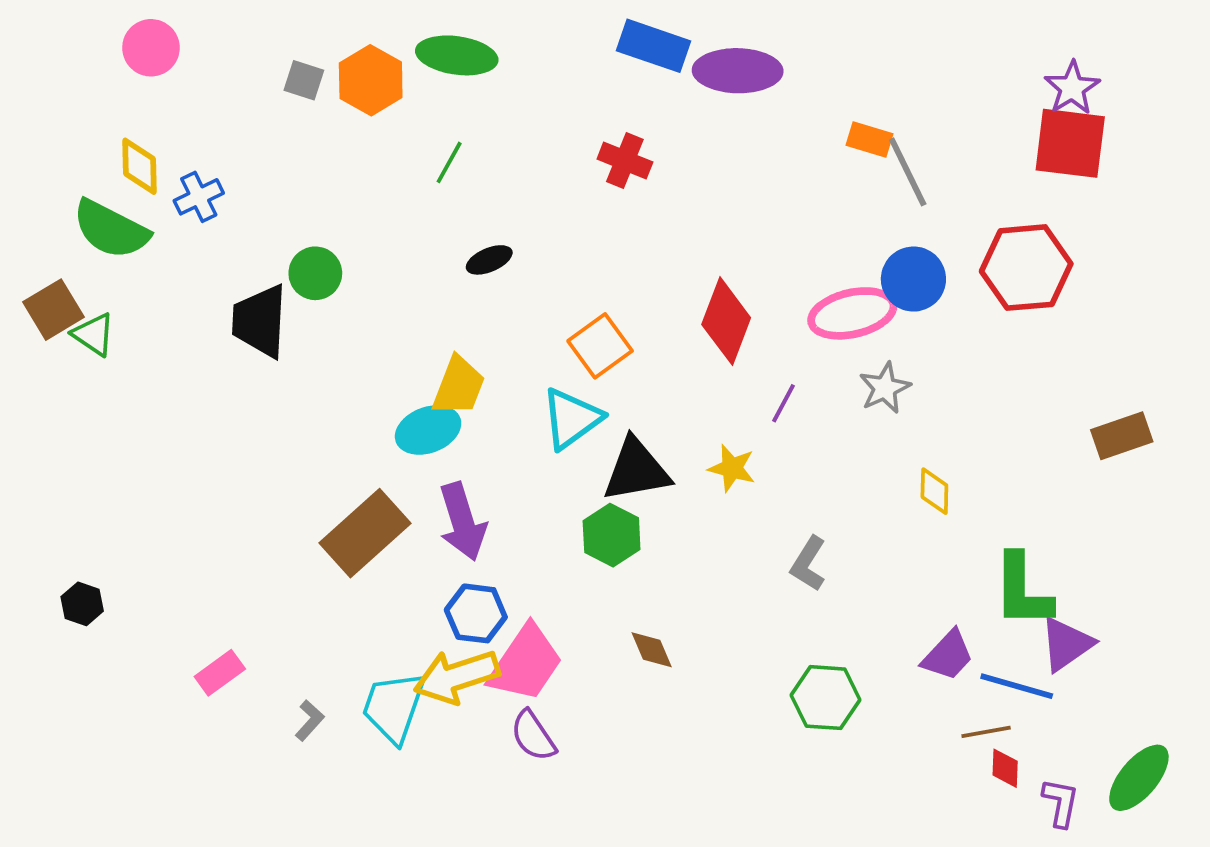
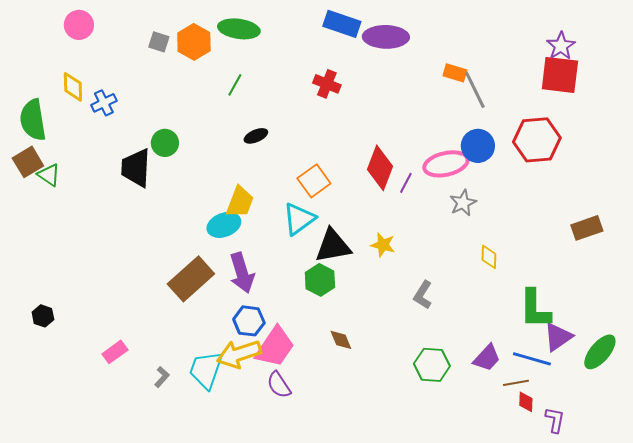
green semicircle: (111, 229) -> (33, 120), moved, turned 54
purple line: (784, 403) -> (406, 183), moved
purple trapezoid: (948, 655) -> (487, 358), moved
green ellipse: (1139, 778) -> (600, 352), moved

